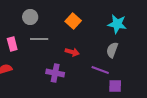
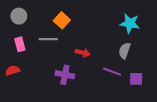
gray circle: (30, 17) -> (19, 16), moved
orange square: (73, 21) -> (62, 20), moved
purple square: (115, 86) -> (136, 79), moved

